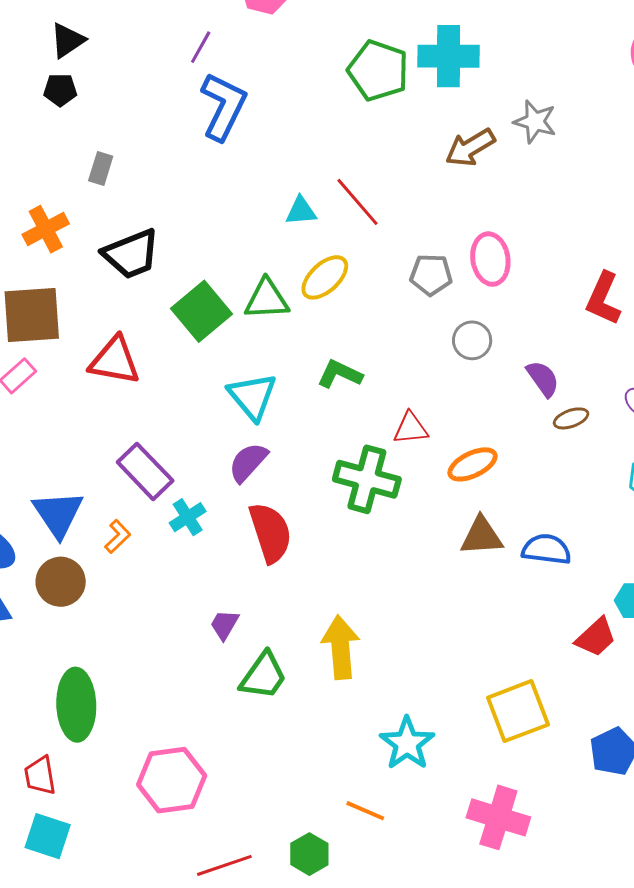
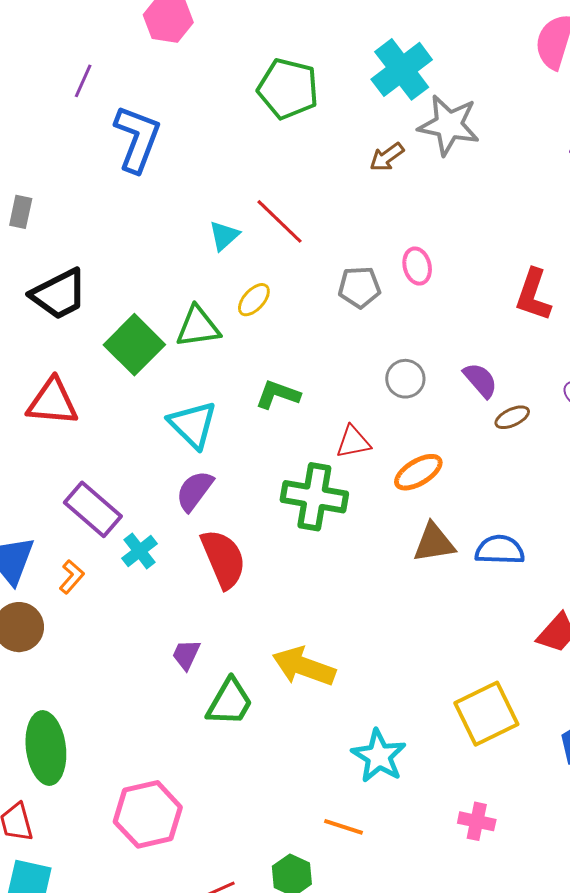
purple line: (201, 47) -> (83, 81), moved
cyan cross: (448, 56) -> (402, 69), moved, turned -32
gray star: (535, 122) -> (449, 125), size x1.4
brown arrow: (470, 148) -> (387, 157), size x0.7
cyan triangle: (301, 211) -> (224, 236), turned -32
pink ellipse: (490, 259) -> (417, 266), size x0.7
yellow ellipse: (325, 277) -> (254, 300), size x0.7
gray circle: (472, 340) -> (405, 379), moved
yellow arrow: (341, 647) -> (304, 667), turned -60
pink cross: (498, 817) -> (477, 821), size x0.6

